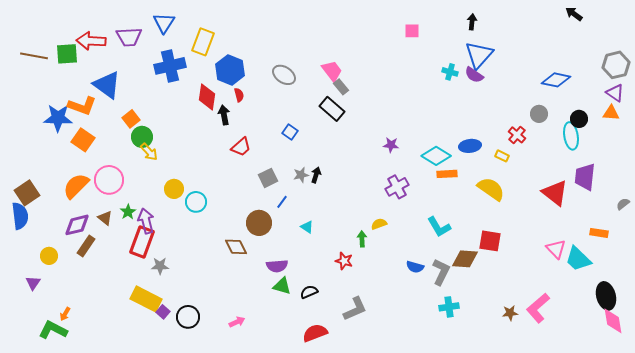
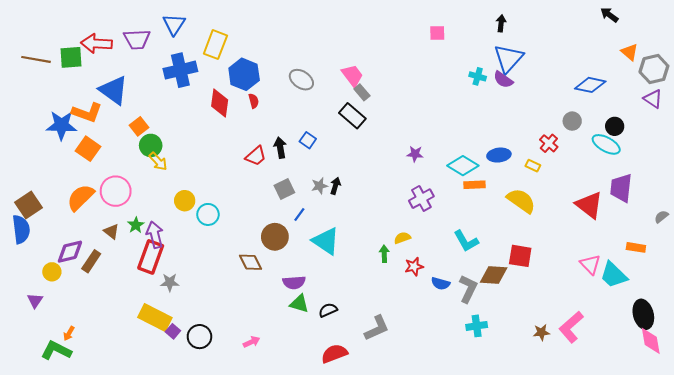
orange triangle: (611, 113) -> (630, 52), moved, turned 36
black arrow: (224, 115) -> (280, 148), moved
cyan ellipse: (571, 136) -> (606, 144), turned -52
purple diamond: (77, 225) -> (70, 252), moved
cyan triangle: (307, 227) -> (326, 241), size x2.0
red star: (344, 261) -> (414, 267), moved, turned -30

